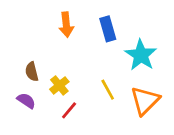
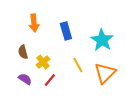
orange arrow: (66, 25) -> (34, 23), moved
blue rectangle: (108, 29) -> (66, 31), moved
purple semicircle: (26, 101) -> (25, 79), moved

